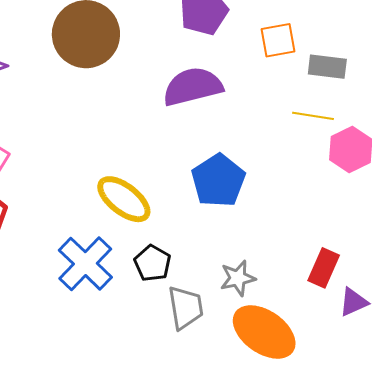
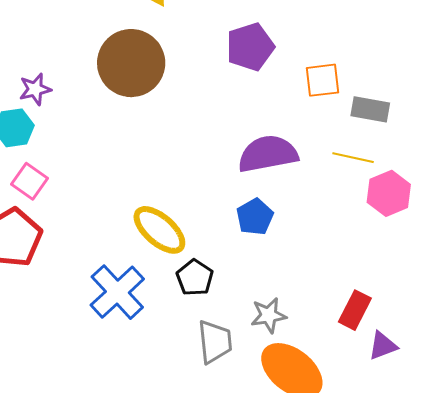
purple semicircle: (193, 87) -> (268, 154), moved
blue pentagon: (218, 181) -> (255, 217), size x0.7
black pentagon: (153, 263) -> (195, 278), moved

